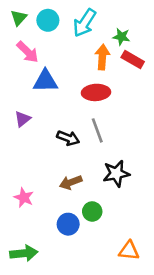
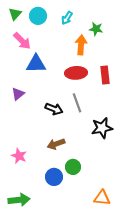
cyan arrow: (85, 23) -> (67, 18), size x0.6
red rectangle: (133, 60) -> (105, 75), moved, turned 54
black star: (116, 173) -> (102, 128), moved

